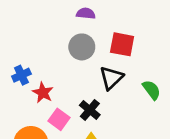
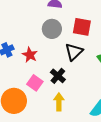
red star: (43, 93) -> (30, 55), moved

